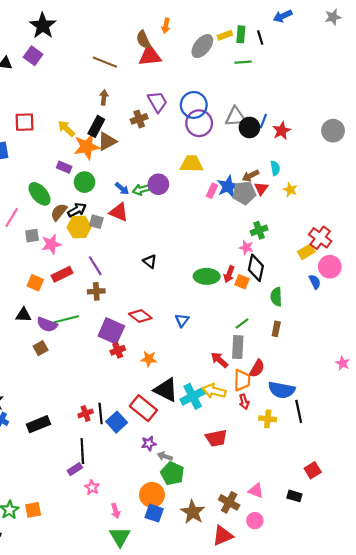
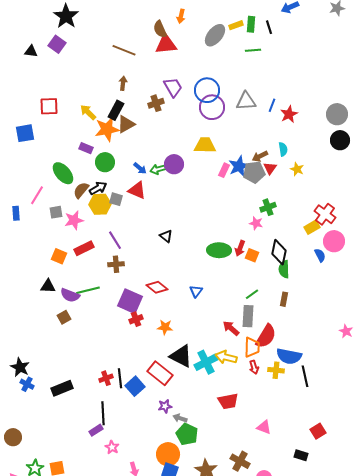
black circle: (249, 127) -> (340, 140), moved
black diamond: (256, 268) -> (279, 252), moved
red semicircle: (257, 368) -> (266, 336), size x1.4
yellow cross: (268, 419) -> (276, 370), moved
pink triangle: (256, 491) -> (264, 427), moved

